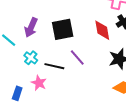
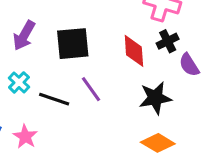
pink star: (39, 83) -> (25, 137), moved

